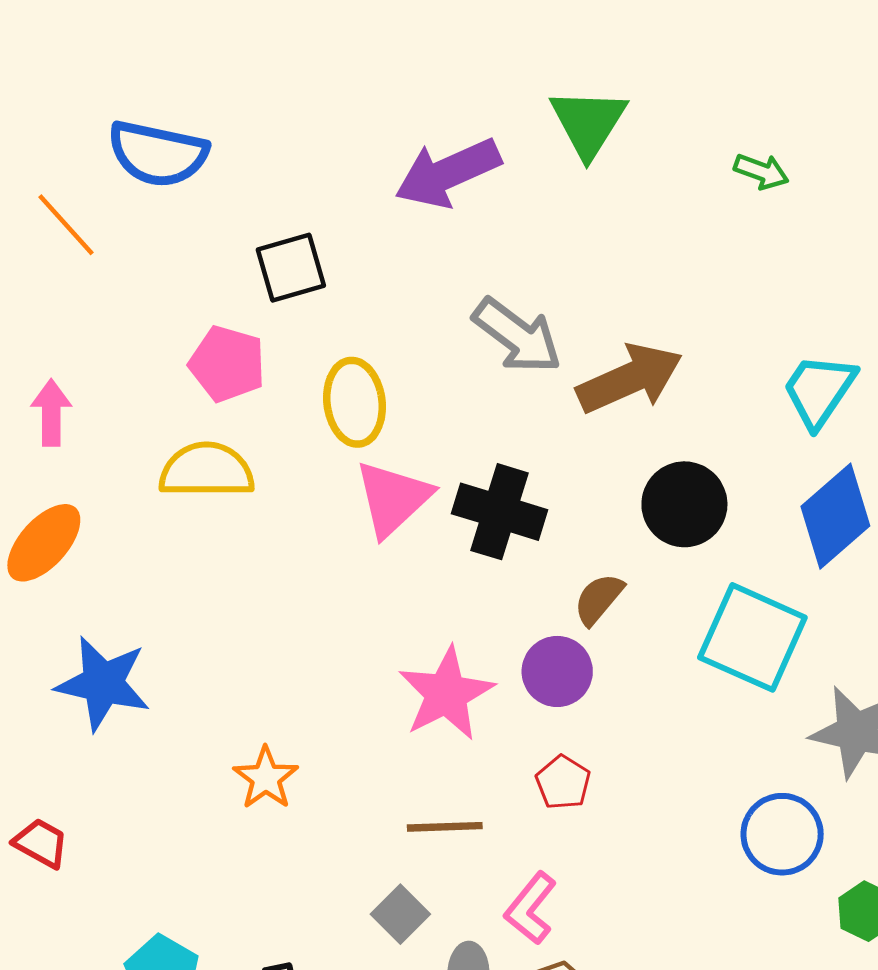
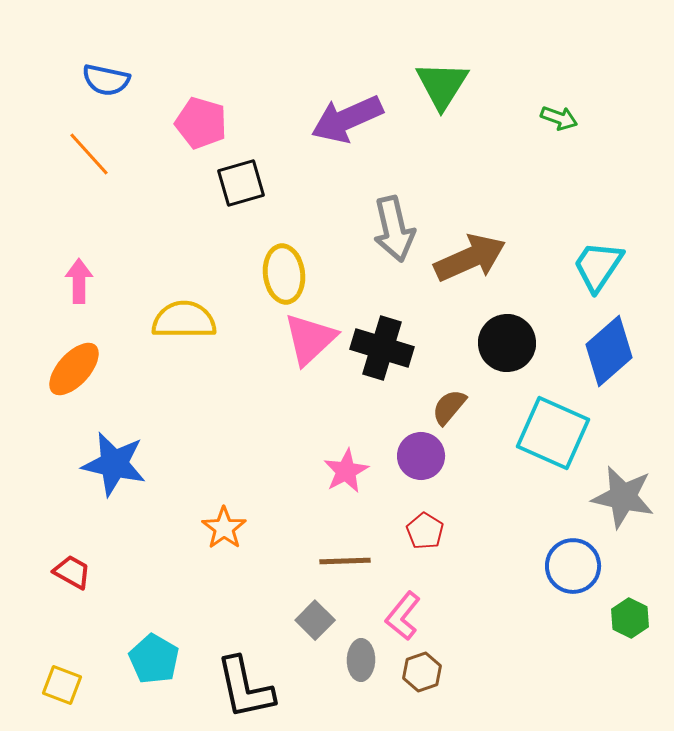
blue semicircle: (158, 154) -> (106, 80), moved, size x0.7
gray arrow: (517, 336) -> (394, 229), turned 40
pink pentagon: (227, 364) -> (201, 123), moved
pink star: (446, 694) -> (346, 471), size x0.7

